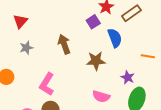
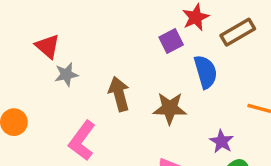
red triangle: (20, 21) -> (48, 46), moved, turned -35
brown arrow: (64, 44) -> (119, 94), moved
gray star: (26, 48) -> (66, 74), moved

